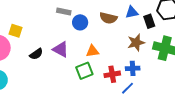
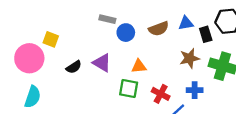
brown semicircle: (108, 18) -> (159, 29), turned -36
blue cross: (133, 68) -> (195, 90), moved
green square: (84, 71) -> (129, 89), turned 30
red cross: (112, 74) -> (161, 94), turned 35

